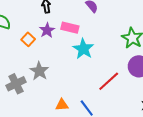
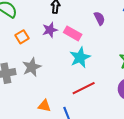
orange square: (28, 39) -> (22, 37), moved
red line: (109, 81) -> (84, 88), moved

